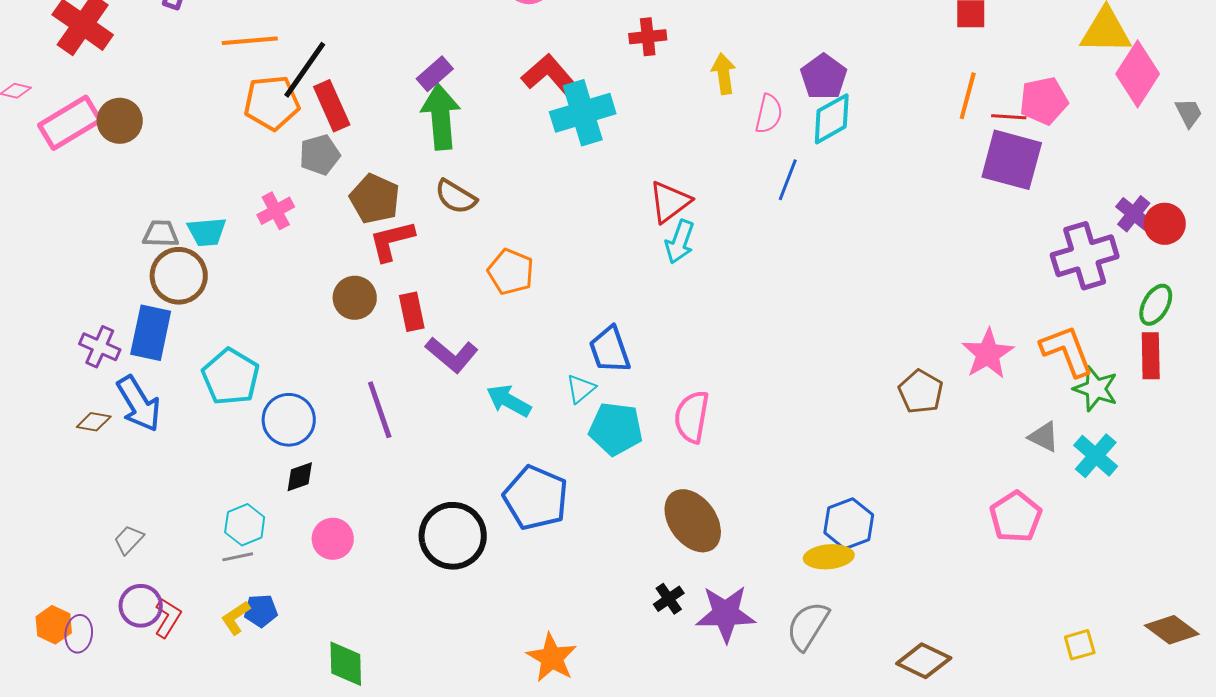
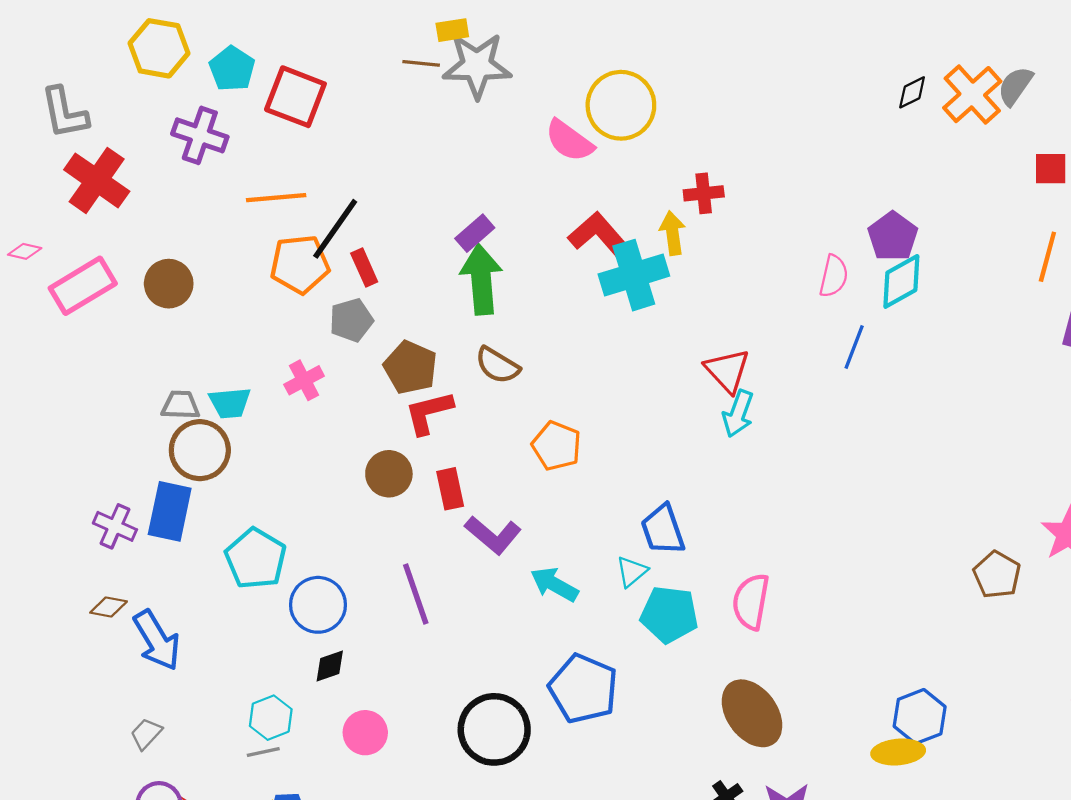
yellow arrow: (724, 74) -> (673, 233), moved
red rectangle: (332, 106) -> (364, 267), size x0.7
brown circle: (120, 121) -> (169, 284), moved
red triangle: (670, 202) -> (727, 371), turned -36
blue arrow: (139, 404) -> (157, 640), moved

